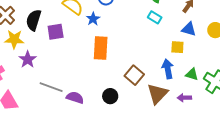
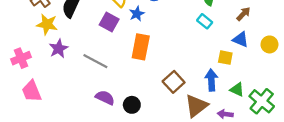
purple square: (56, 32) -> (109, 22), moved, turned 30
gray line: (51, 87) -> (95, 61), moved
black circle: (110, 96) -> (132, 105), moved

